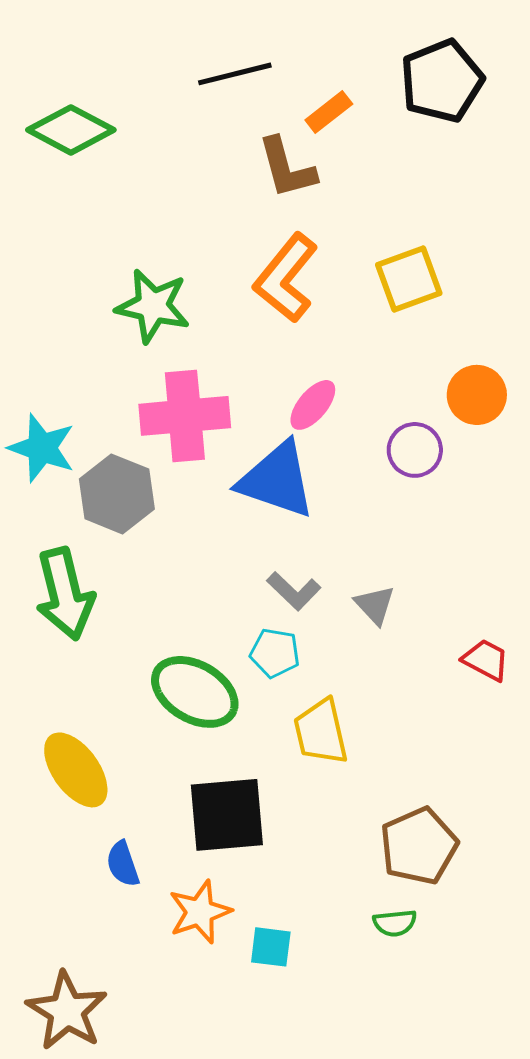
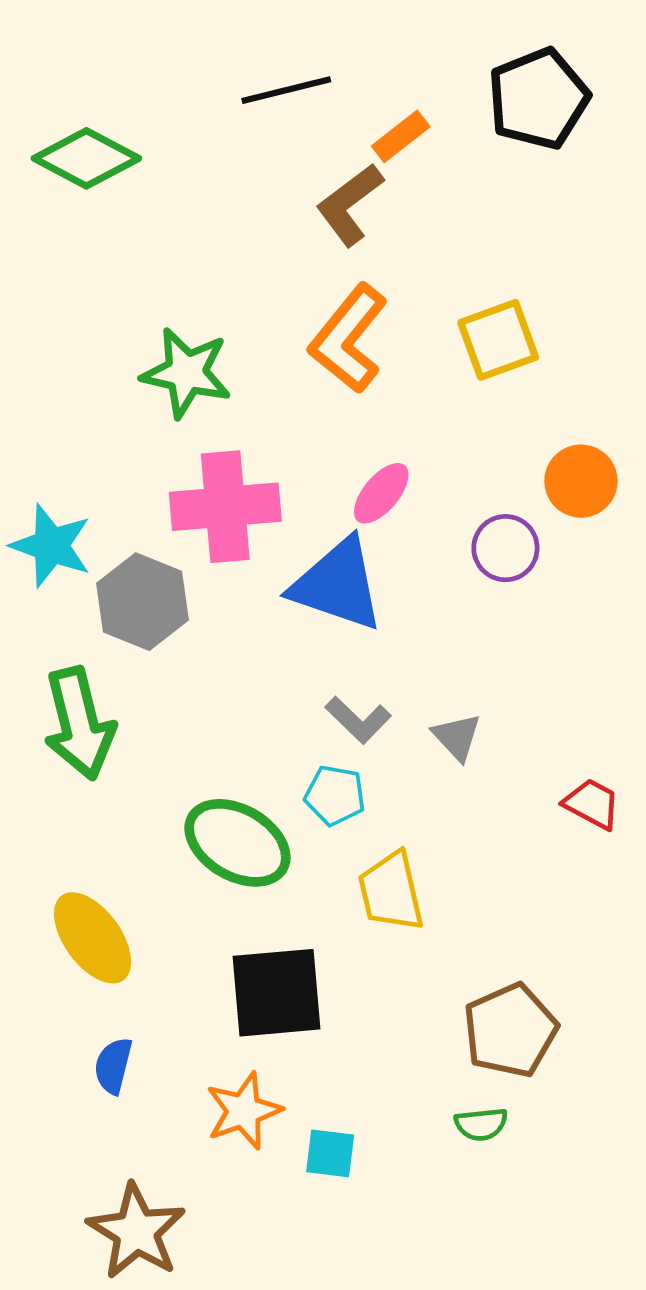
brown L-shape: (287, 168) -> (350, 205), turned 68
blue semicircle: (123, 864) -> (113, 1066), moved, turned 33
brown star: (67, 1011) -> (136, 1231), moved

